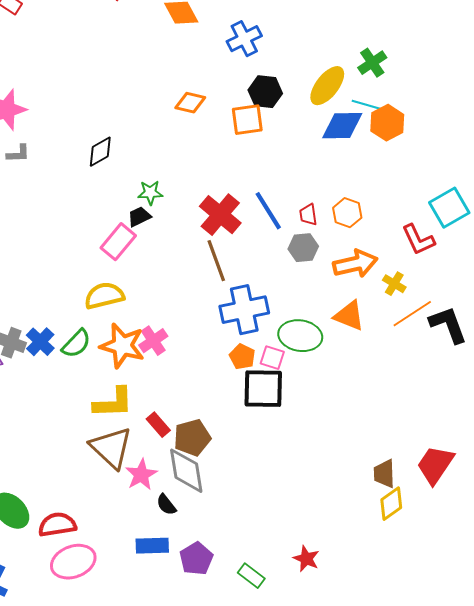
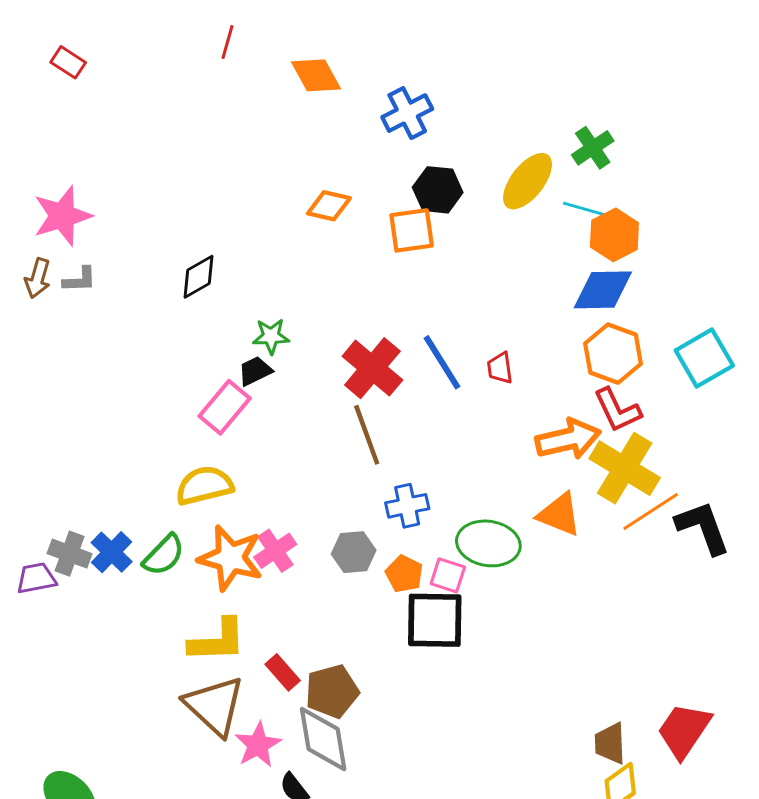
blue diamond: (342, 126) -> (603, 290), moved
orange hexagon: (347, 213) -> (613, 354), moved, size x1.4
red L-shape: (418, 240) -> (617, 410), moved
gray hexagon: (303, 248) -> (354, 552), moved
yellow cross: (394, 284) -> (625, 468), size x2.0
blue cross: (244, 310) -> (407, 506), size x0.6

